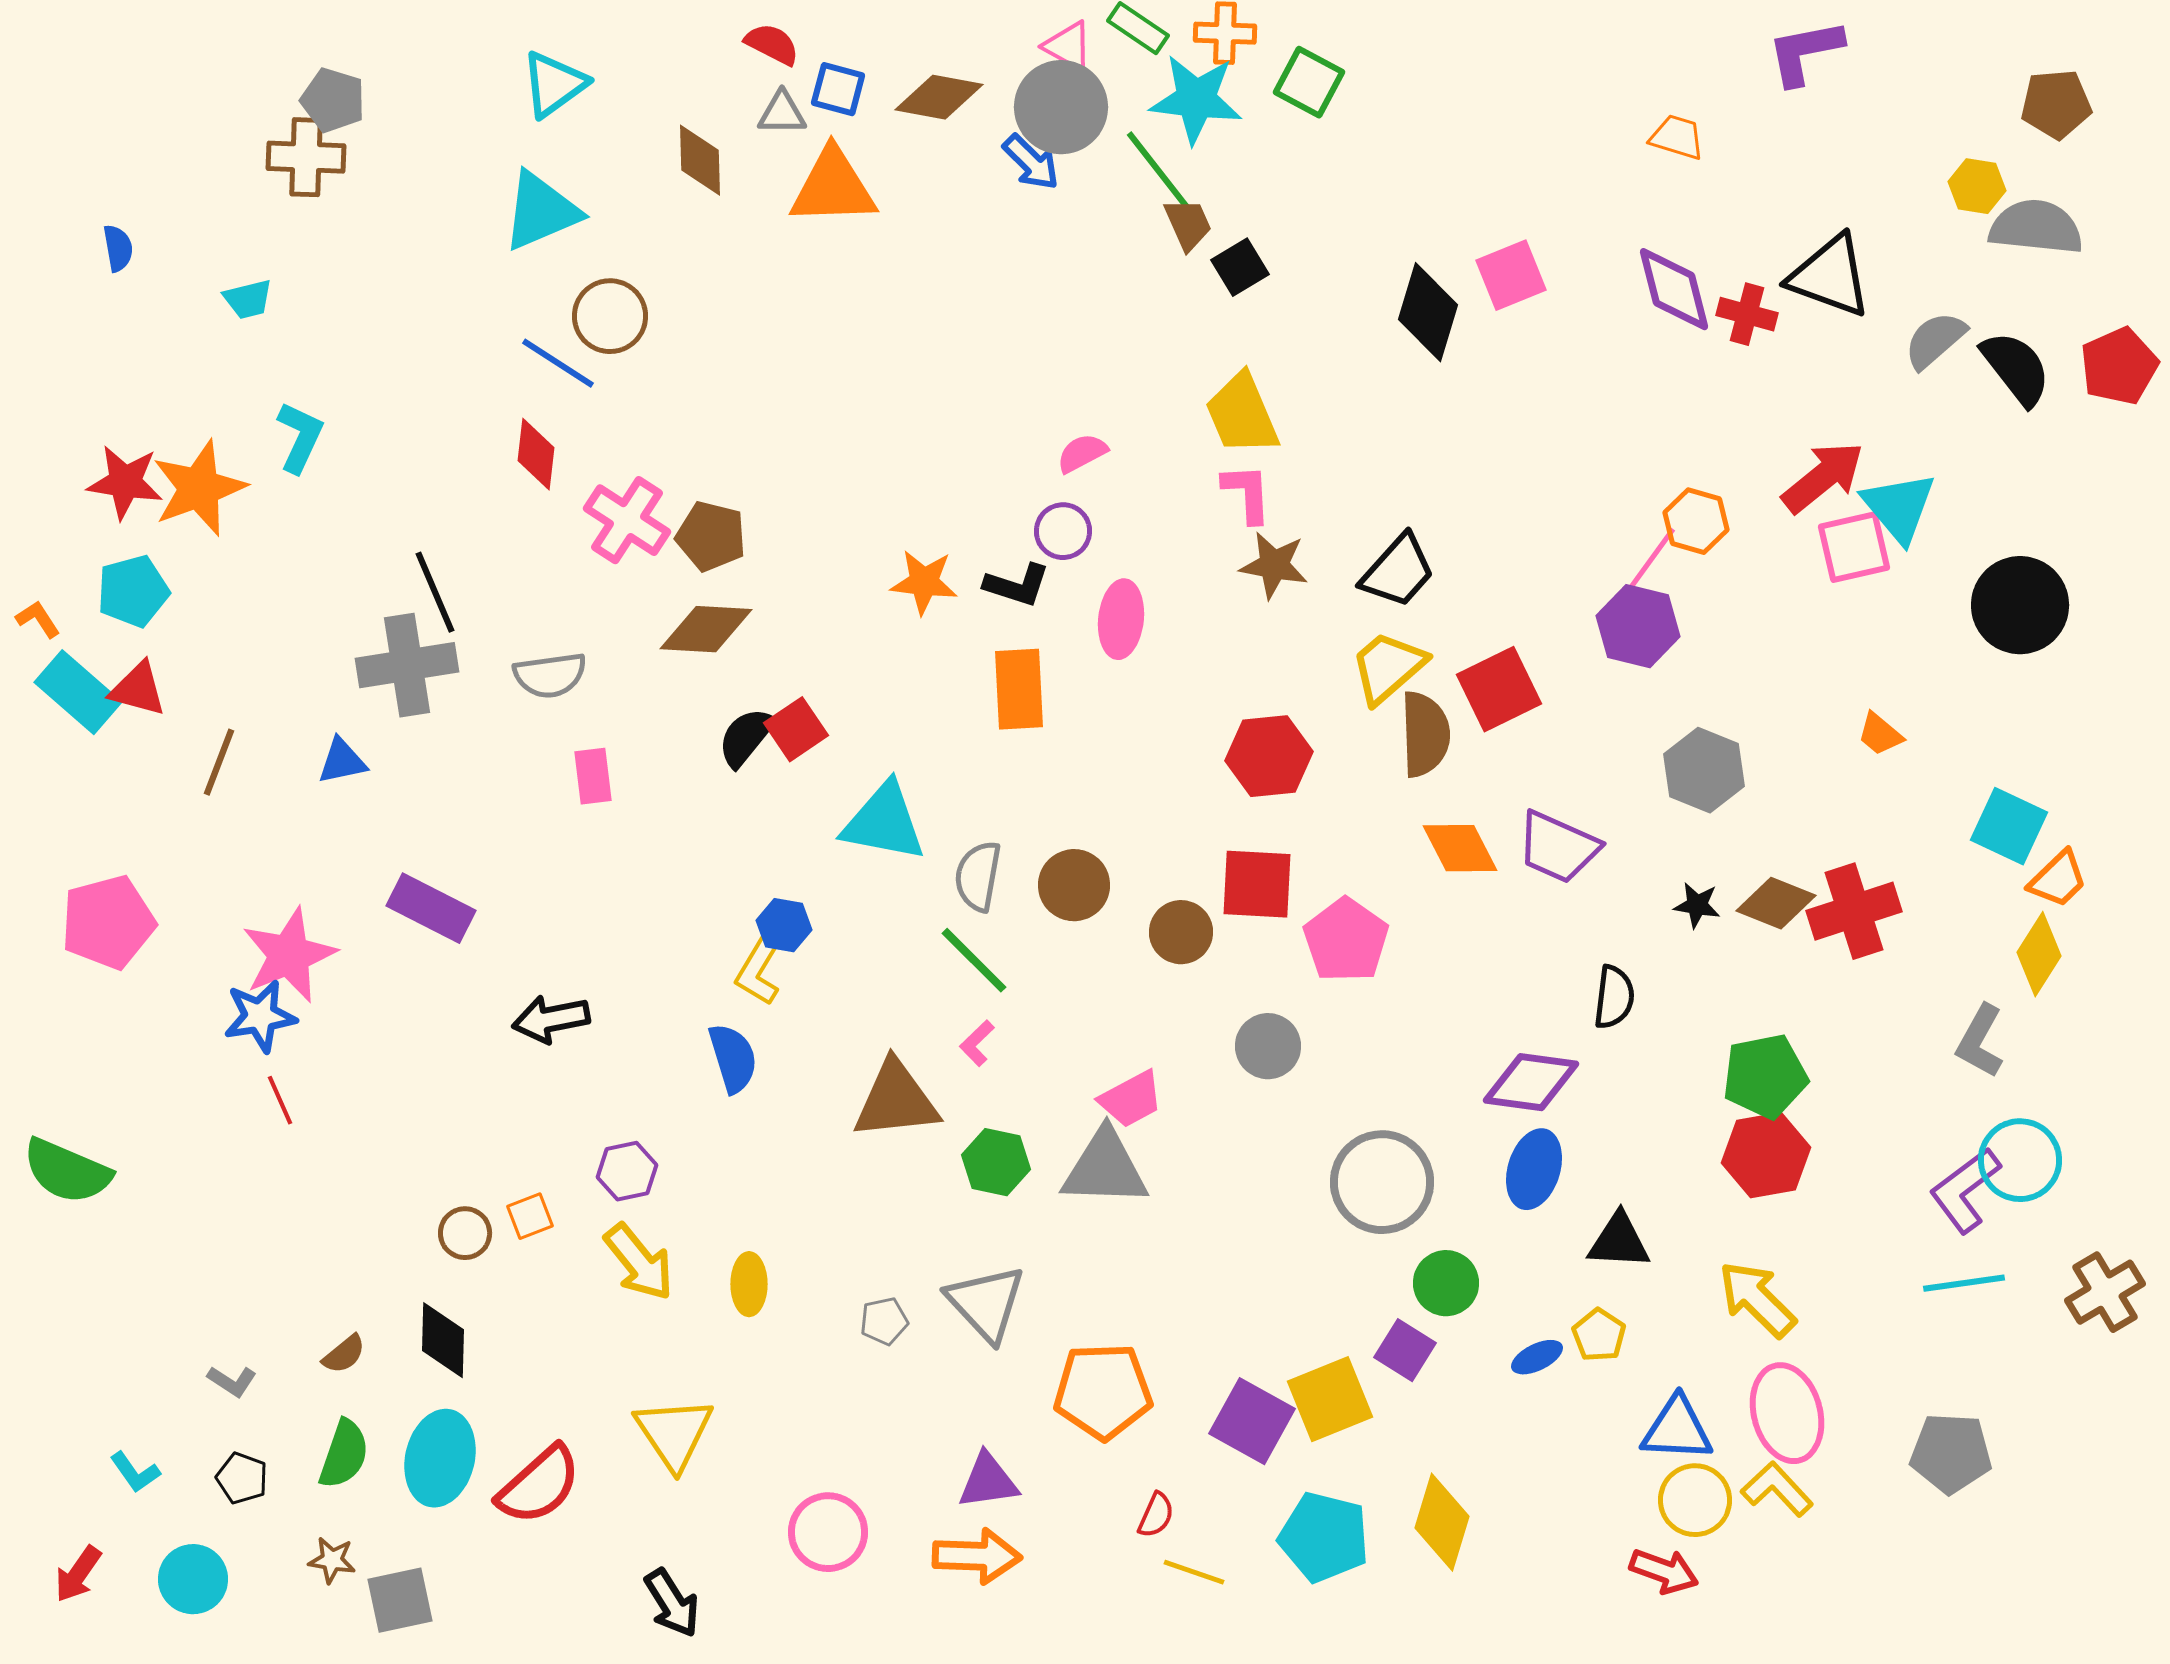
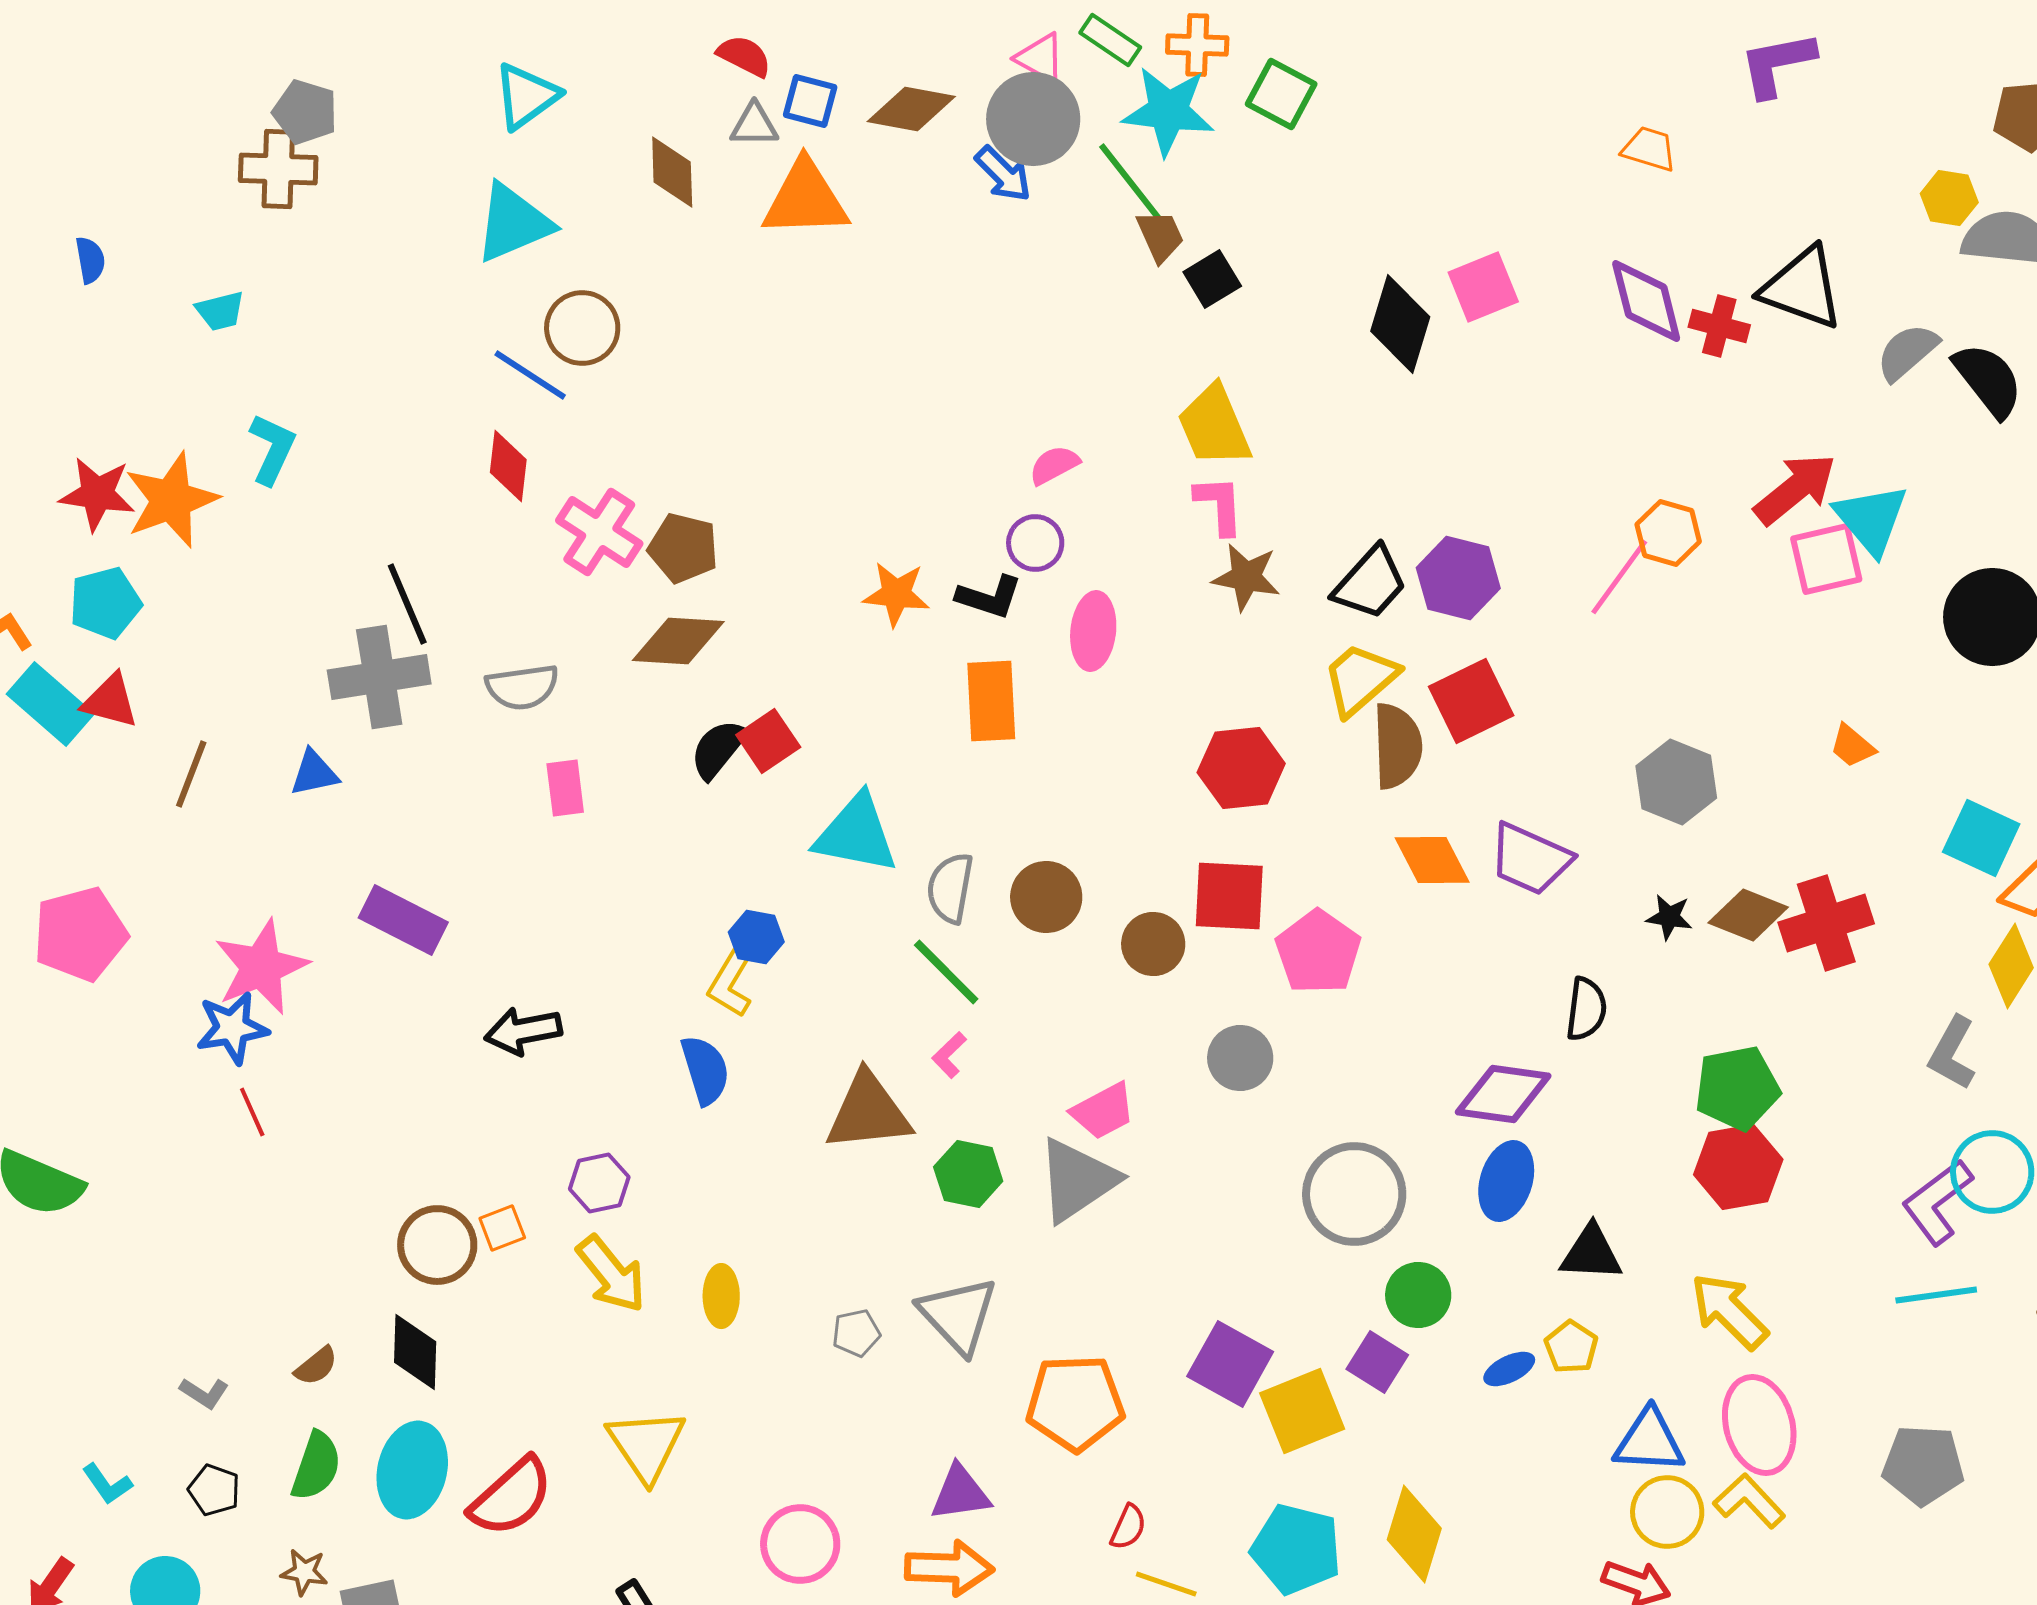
purple hexagon: (1638, 626) -> (1458, 578), moved
gray triangle: (1105, 1168) -> (1077, 1180), turned -36
brown circle: (465, 1233) -> (437, 1245), size x1.5
purple square: (1252, 1421) -> (1230, 1364), moved

